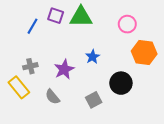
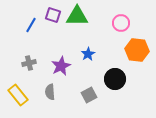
yellow rectangle: (19, 87) -> (18, 95), moved
gray semicircle: (53, 97) -> (50, 92), turned 35

